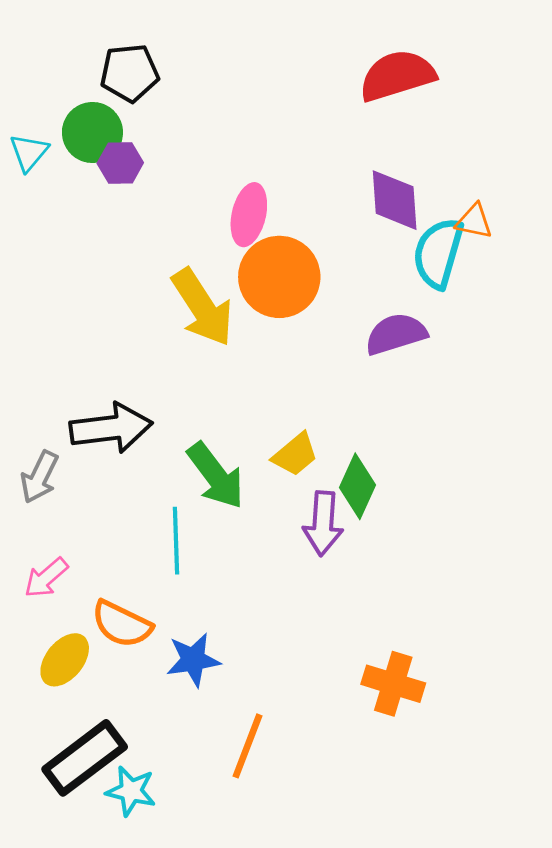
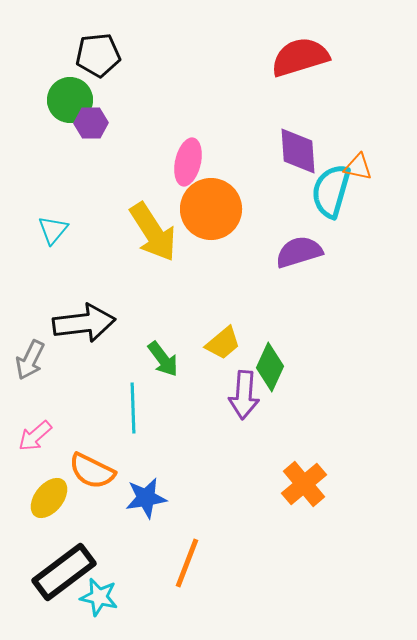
cyan triangle: (29, 152) -> (53, 230), moved
green arrow: (216, 476) -> (163, 359), size x0.7
orange cross: (393, 684) -> (304, 484), moved, turned 33

